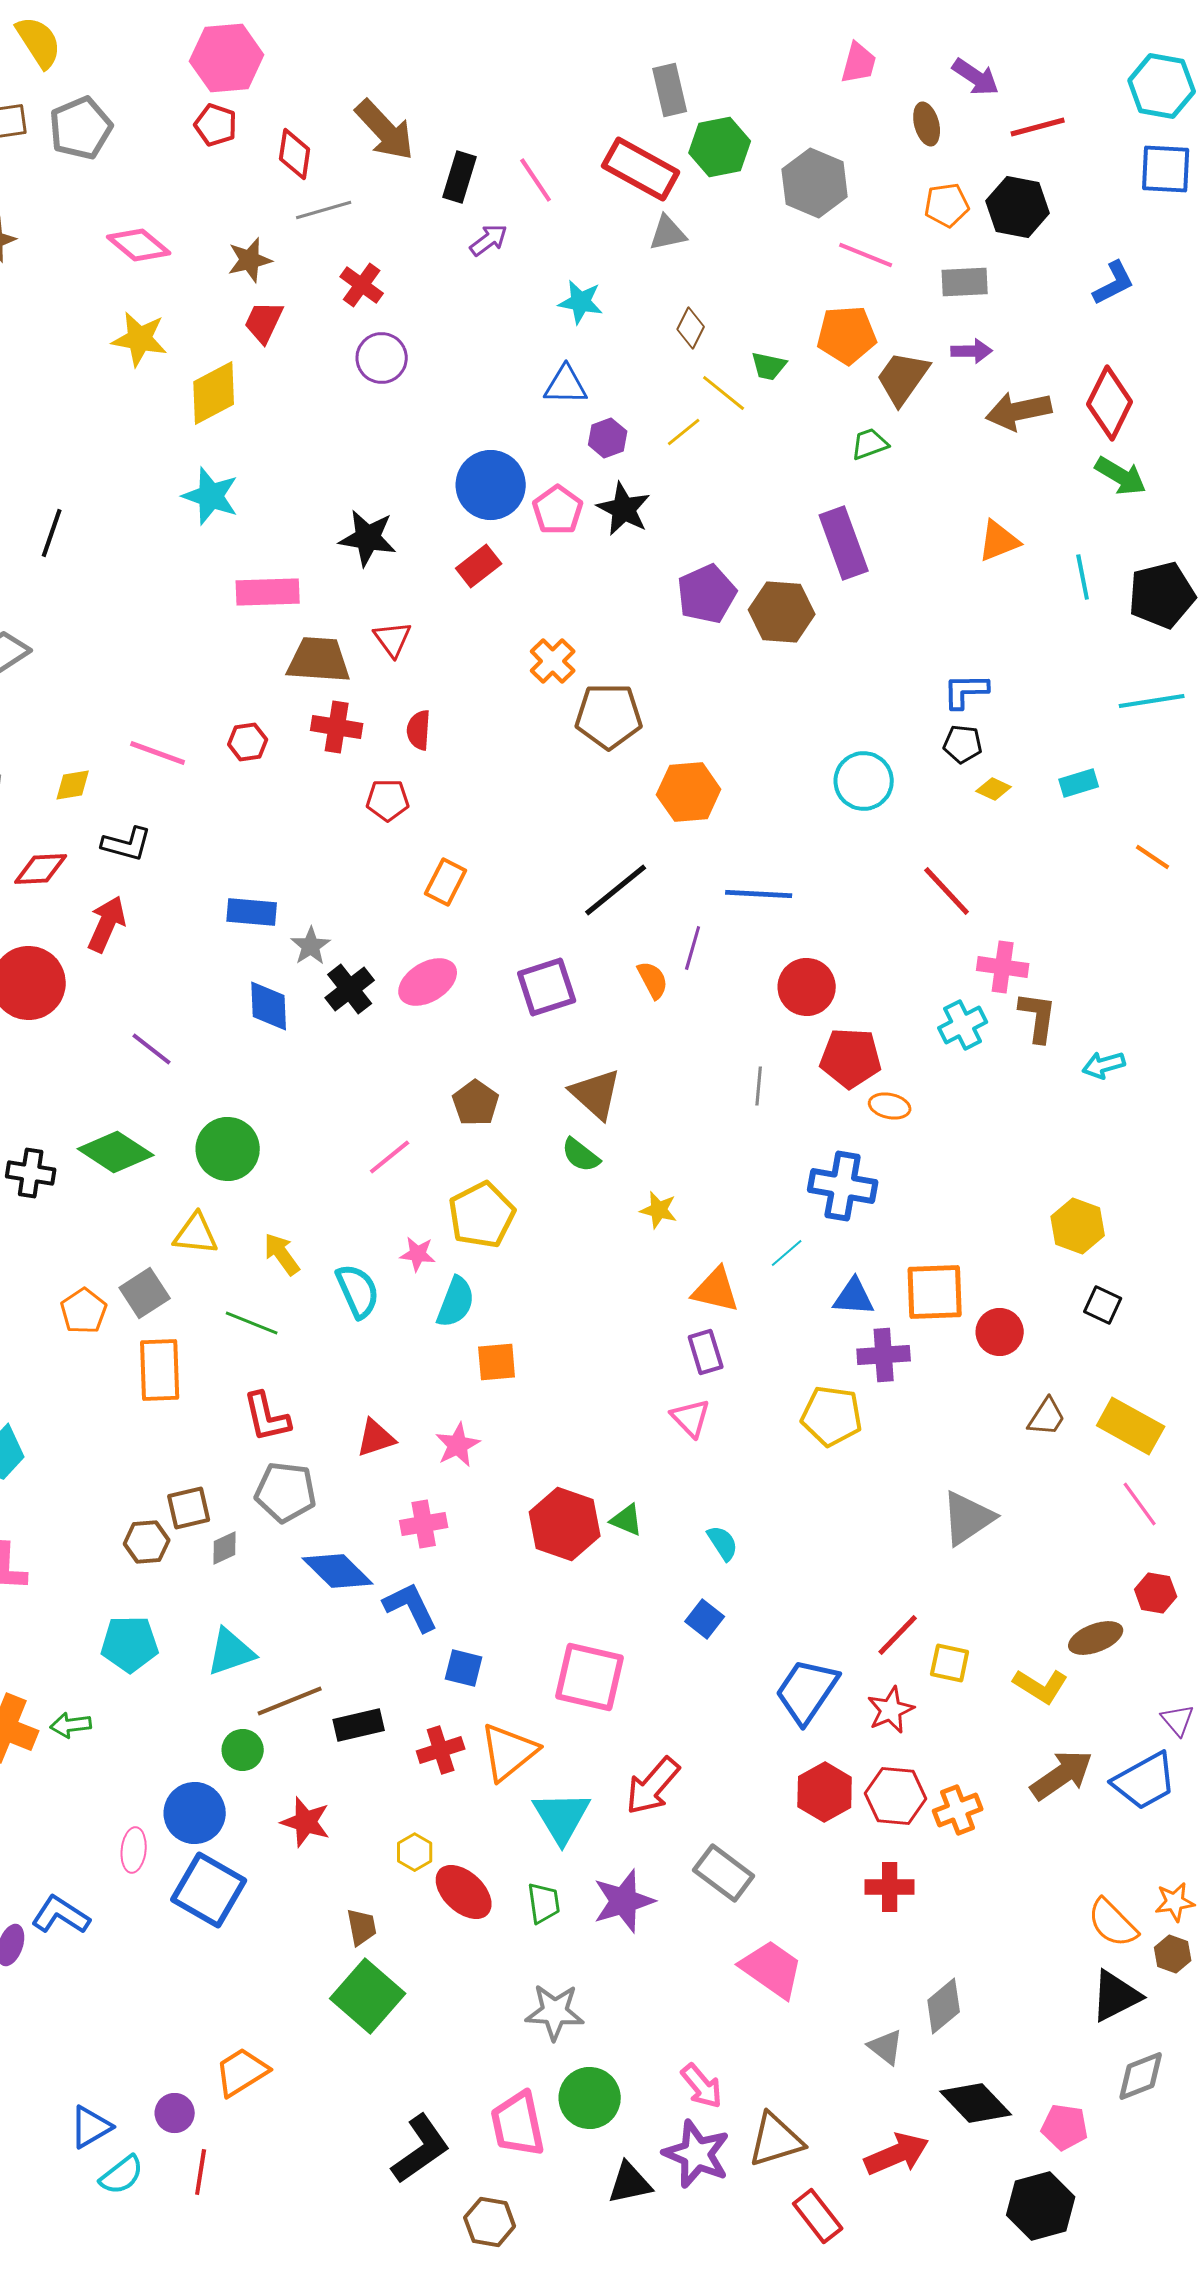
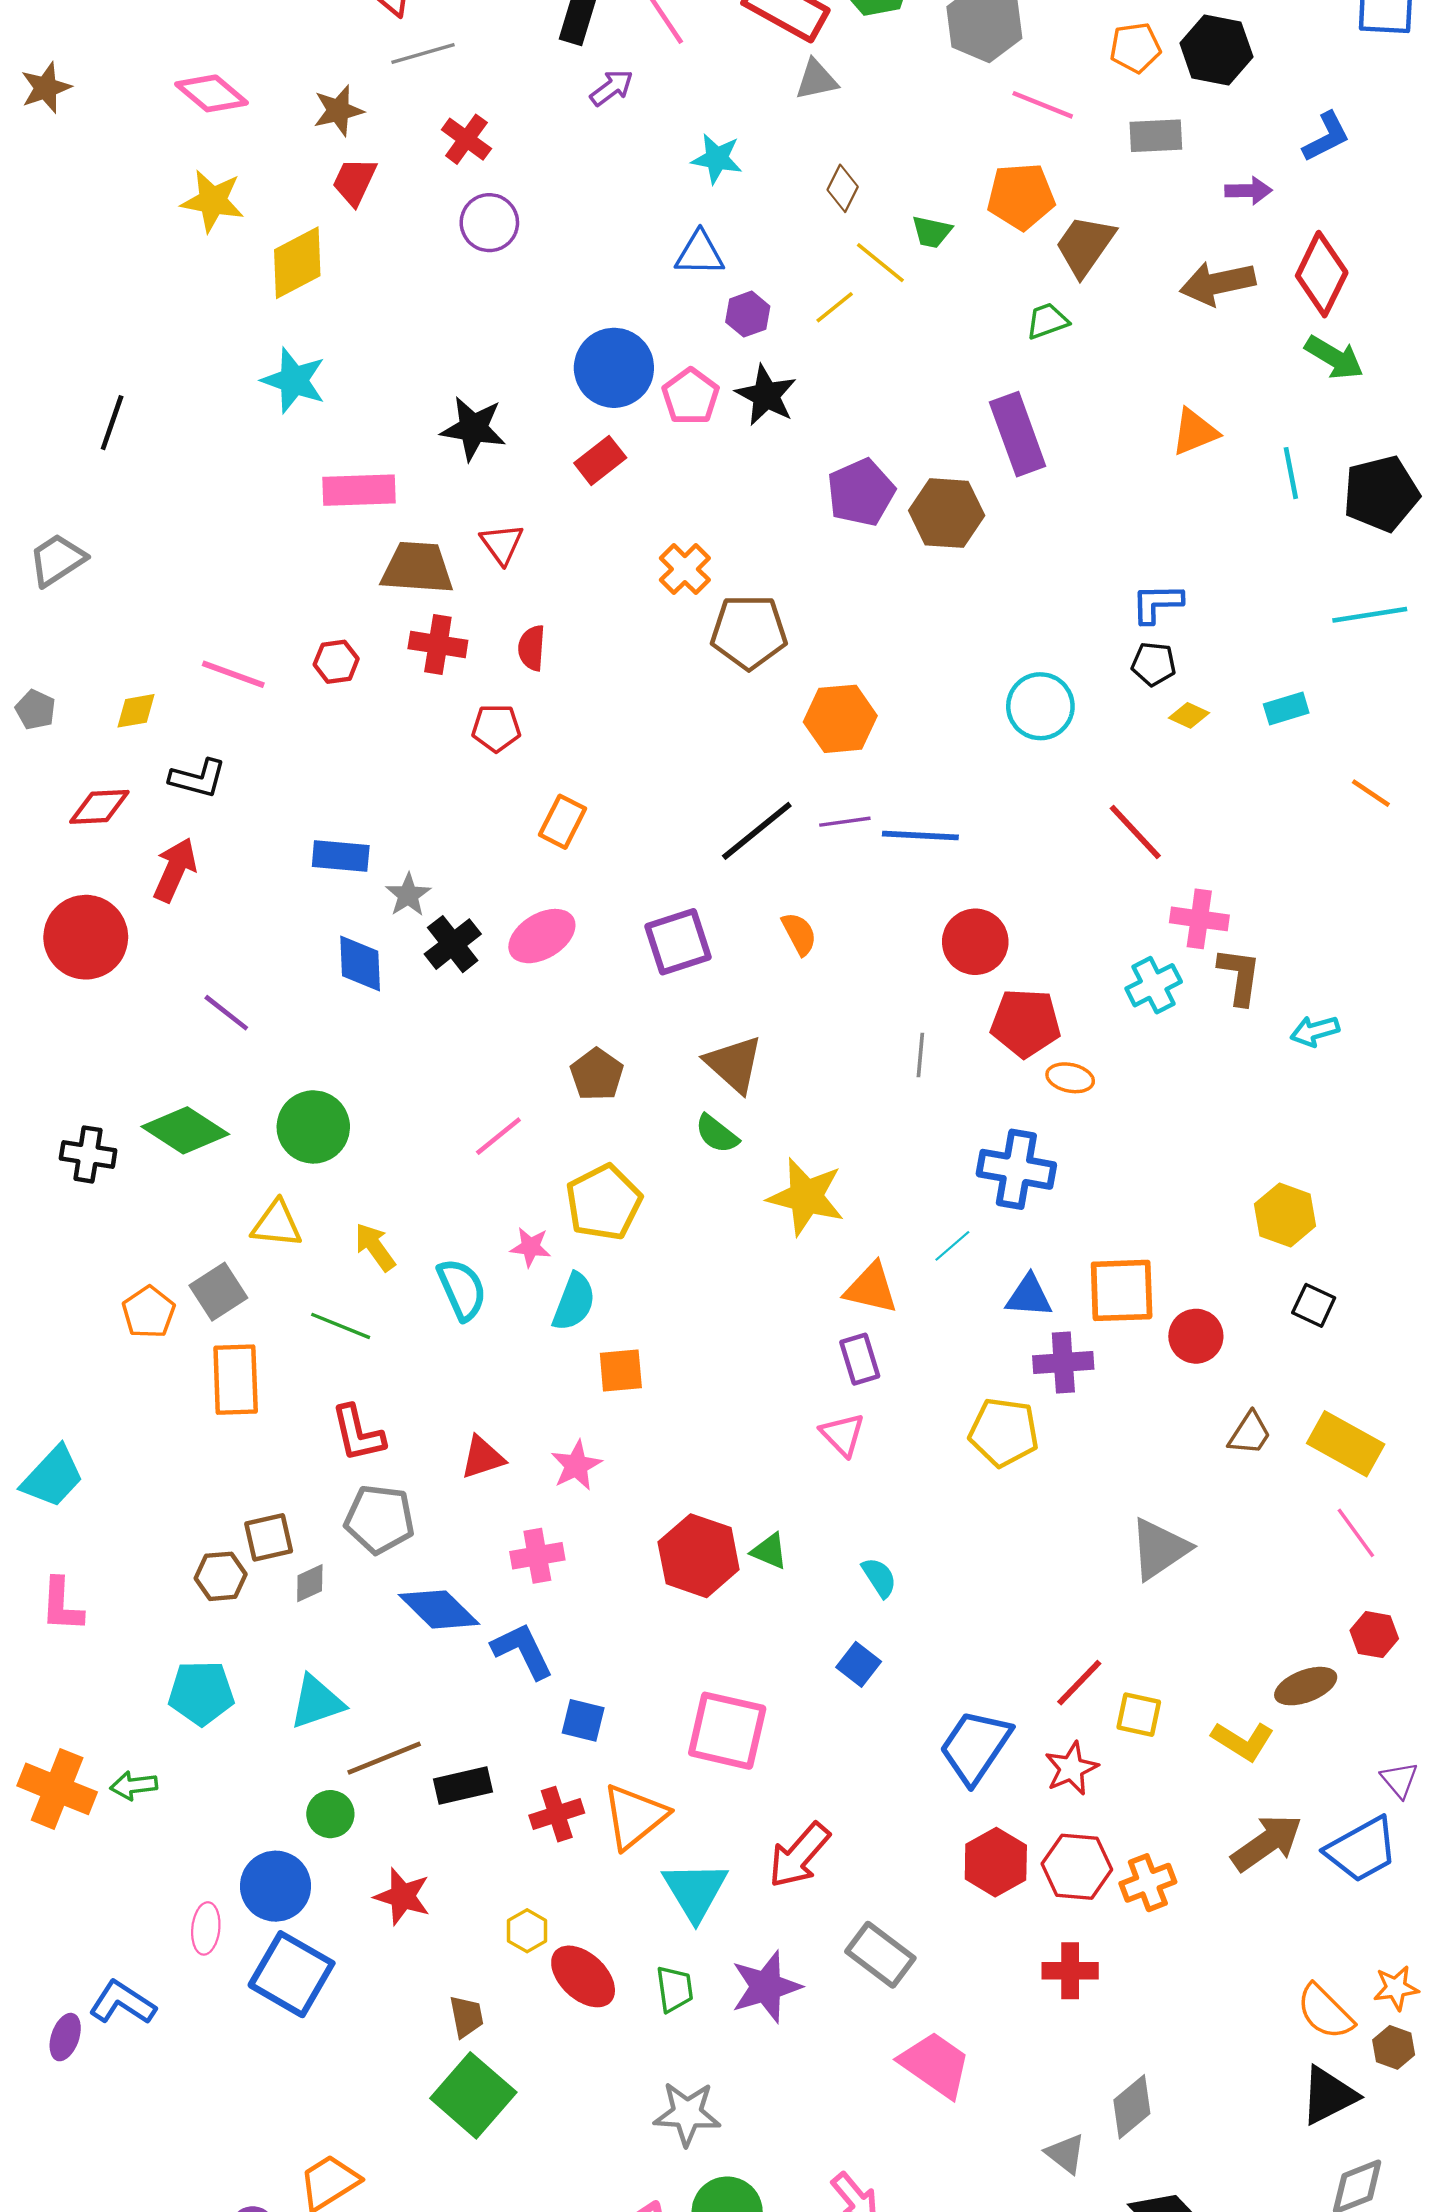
purple arrow: (972, 351) -> (1248, 191), moved
purple line: (693, 948) -> (845, 822), moved, turned 66
yellow star: (659, 1210) -> (806, 1197), size x1.8

